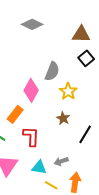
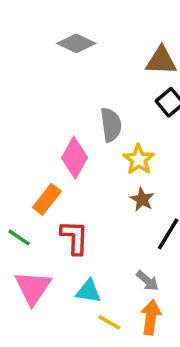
gray semicircle: (52, 71) -> (111, 125), turned -30
brown star: (63, 118) -> (142, 199), moved
gray arrow: (61, 161) -> (147, 281), moved, turned -120

